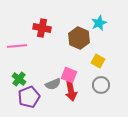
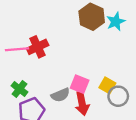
red cross: (42, 28) -> (38, 47), moved, turned -36
brown hexagon: (79, 38) -> (92, 17), moved
yellow square: (98, 61) -> (107, 85), moved

